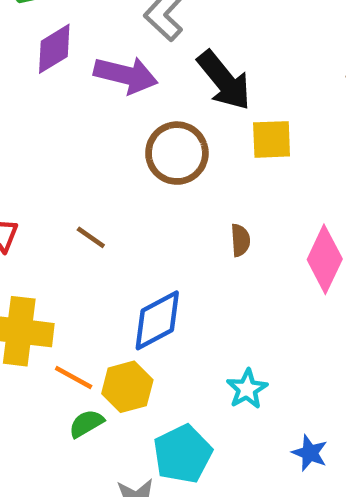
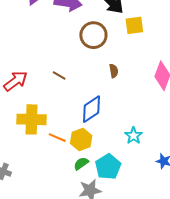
brown semicircle: (240, 240) -> (114, 71), moved
green semicircle: (86, 424) -> (81, 164), moved

